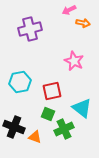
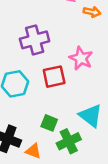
purple cross: (30, 29) -> (35, 40), moved
red square: (52, 91) -> (54, 77), moved

